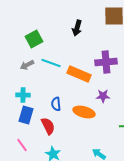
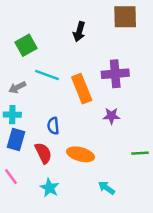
gray arrow: (27, 65) -> (17, 87), moved
orange rectangle: (79, 74) -> (82, 89), turned 45
orange ellipse: (84, 112) -> (80, 154), moved

